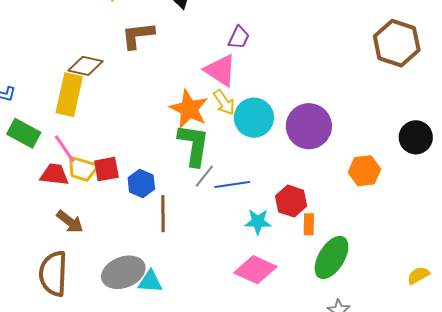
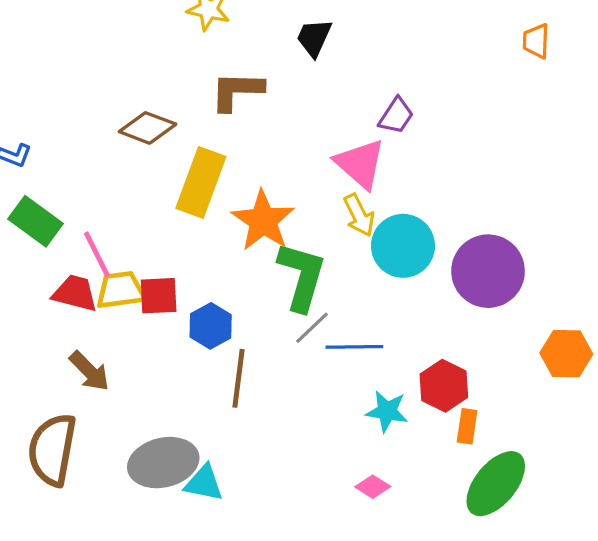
yellow rectangle: (69, 95) -> (201, 182), moved
orange star: (189, 109) -> (263, 221), moved
yellow trapezoid: (82, 169) -> (121, 290), turned 148
pink diamond: (255, 270) -> (373, 487), size x0.5

